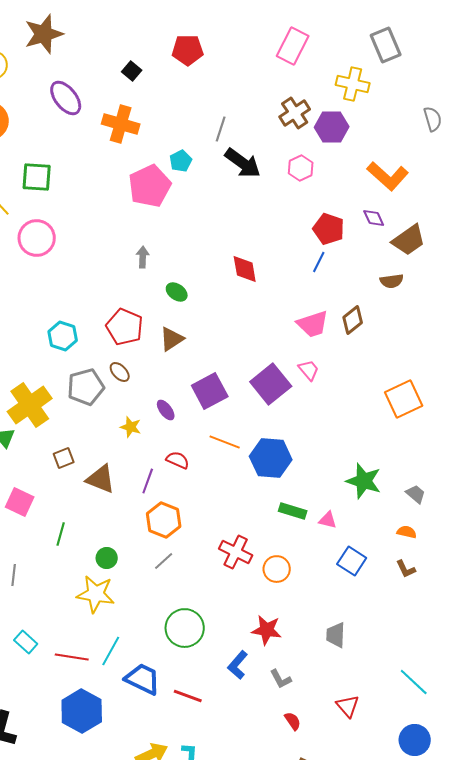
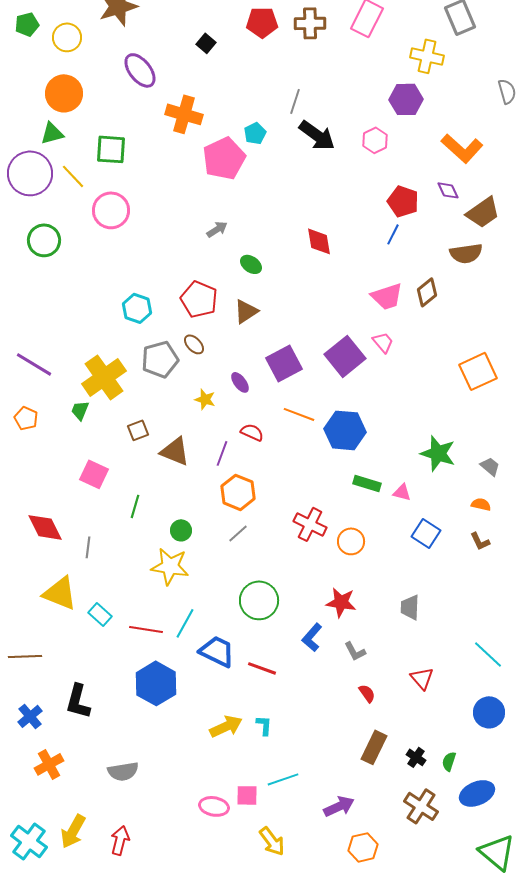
brown cross: (295, 113) -> (310, 23), moved, turned 32
orange cross: (121, 124) -> (184, 114), moved
gray arrow: (143, 257) -> (217, 229), turned 55
brown semicircle: (392, 281) -> (466, 253), size x1.4

